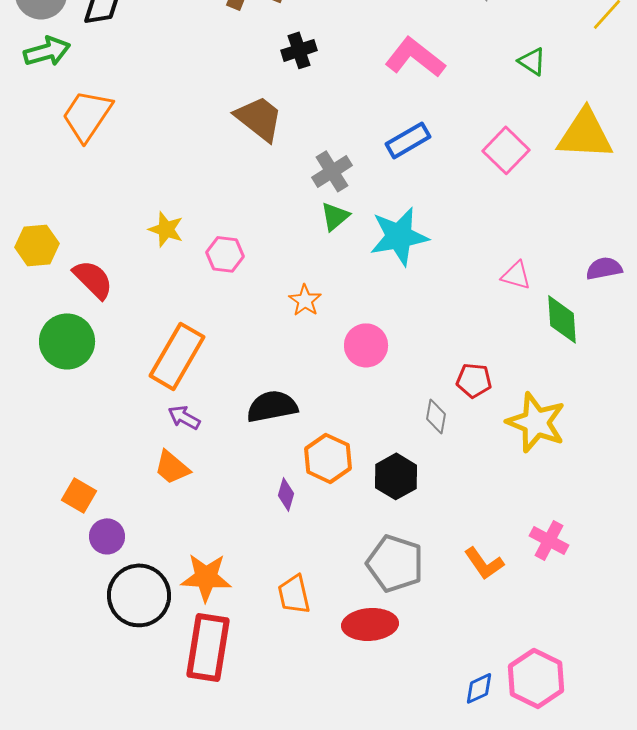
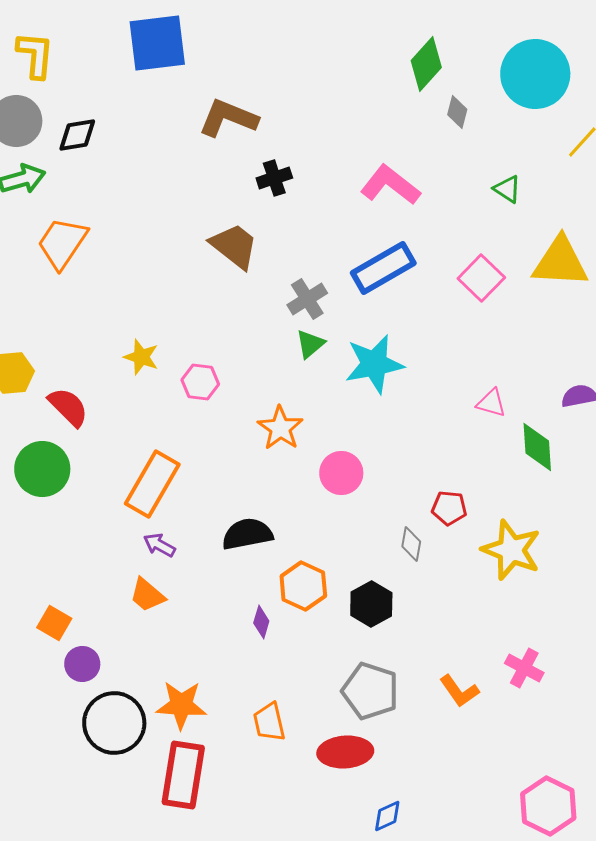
blue rectangle: (408, 140) -> (383, 268), size x1.4
orange star: (305, 300) -> (280, 428), size x1.4
pink hexagon: (536, 678) -> (548, 806), moved
blue diamond: (479, 688) -> (387, 816), moved

